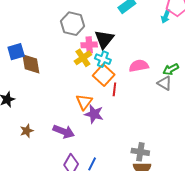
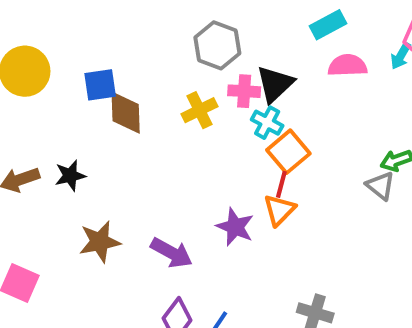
yellow cross: (83, 58) -> (199, 110), moved
pink semicircle: (139, 66) -> (347, 66), moved
orange square: (104, 75) -> (288, 152), moved
orange triangle: (84, 102) -> (279, 210), moved
brown star: (27, 131) -> (100, 242), size x1.5

